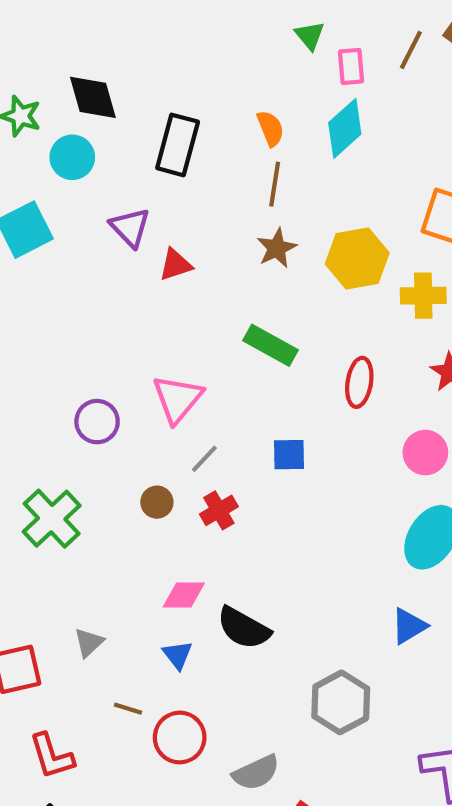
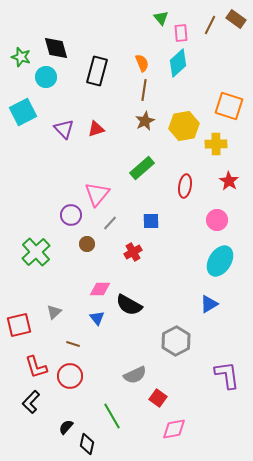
purple triangle: (130, 227) -> (64, 129), moved
green rectangle: (270, 345) -> (142, 168), turned -70
purple circle: (97, 422) -> (71, 215), moved
red cross: (219, 510) -> (133, 252), moved
red circle: (180, 737) -> (70, 376), moved

